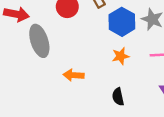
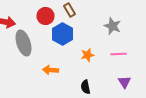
blue hexagon: (122, 22) -> (62, 34), moved

